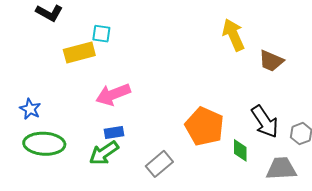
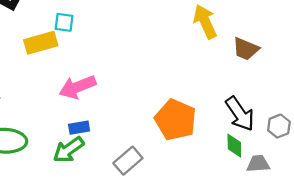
green diamond: (240, 150) -> (234, 146), moved
gray trapezoid: (281, 169) -> (258, 164), size x0.7

